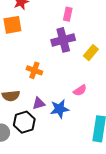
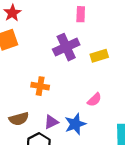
pink rectangle: (68, 14) -> (81, 14), moved
yellow rectangle: (91, 53) -> (99, 56), turned 42

